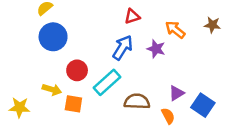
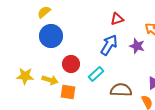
cyan rectangle: (107, 82) -> (96, 74), size x0.7
yellow star: (20, 107) -> (25, 76), moved

